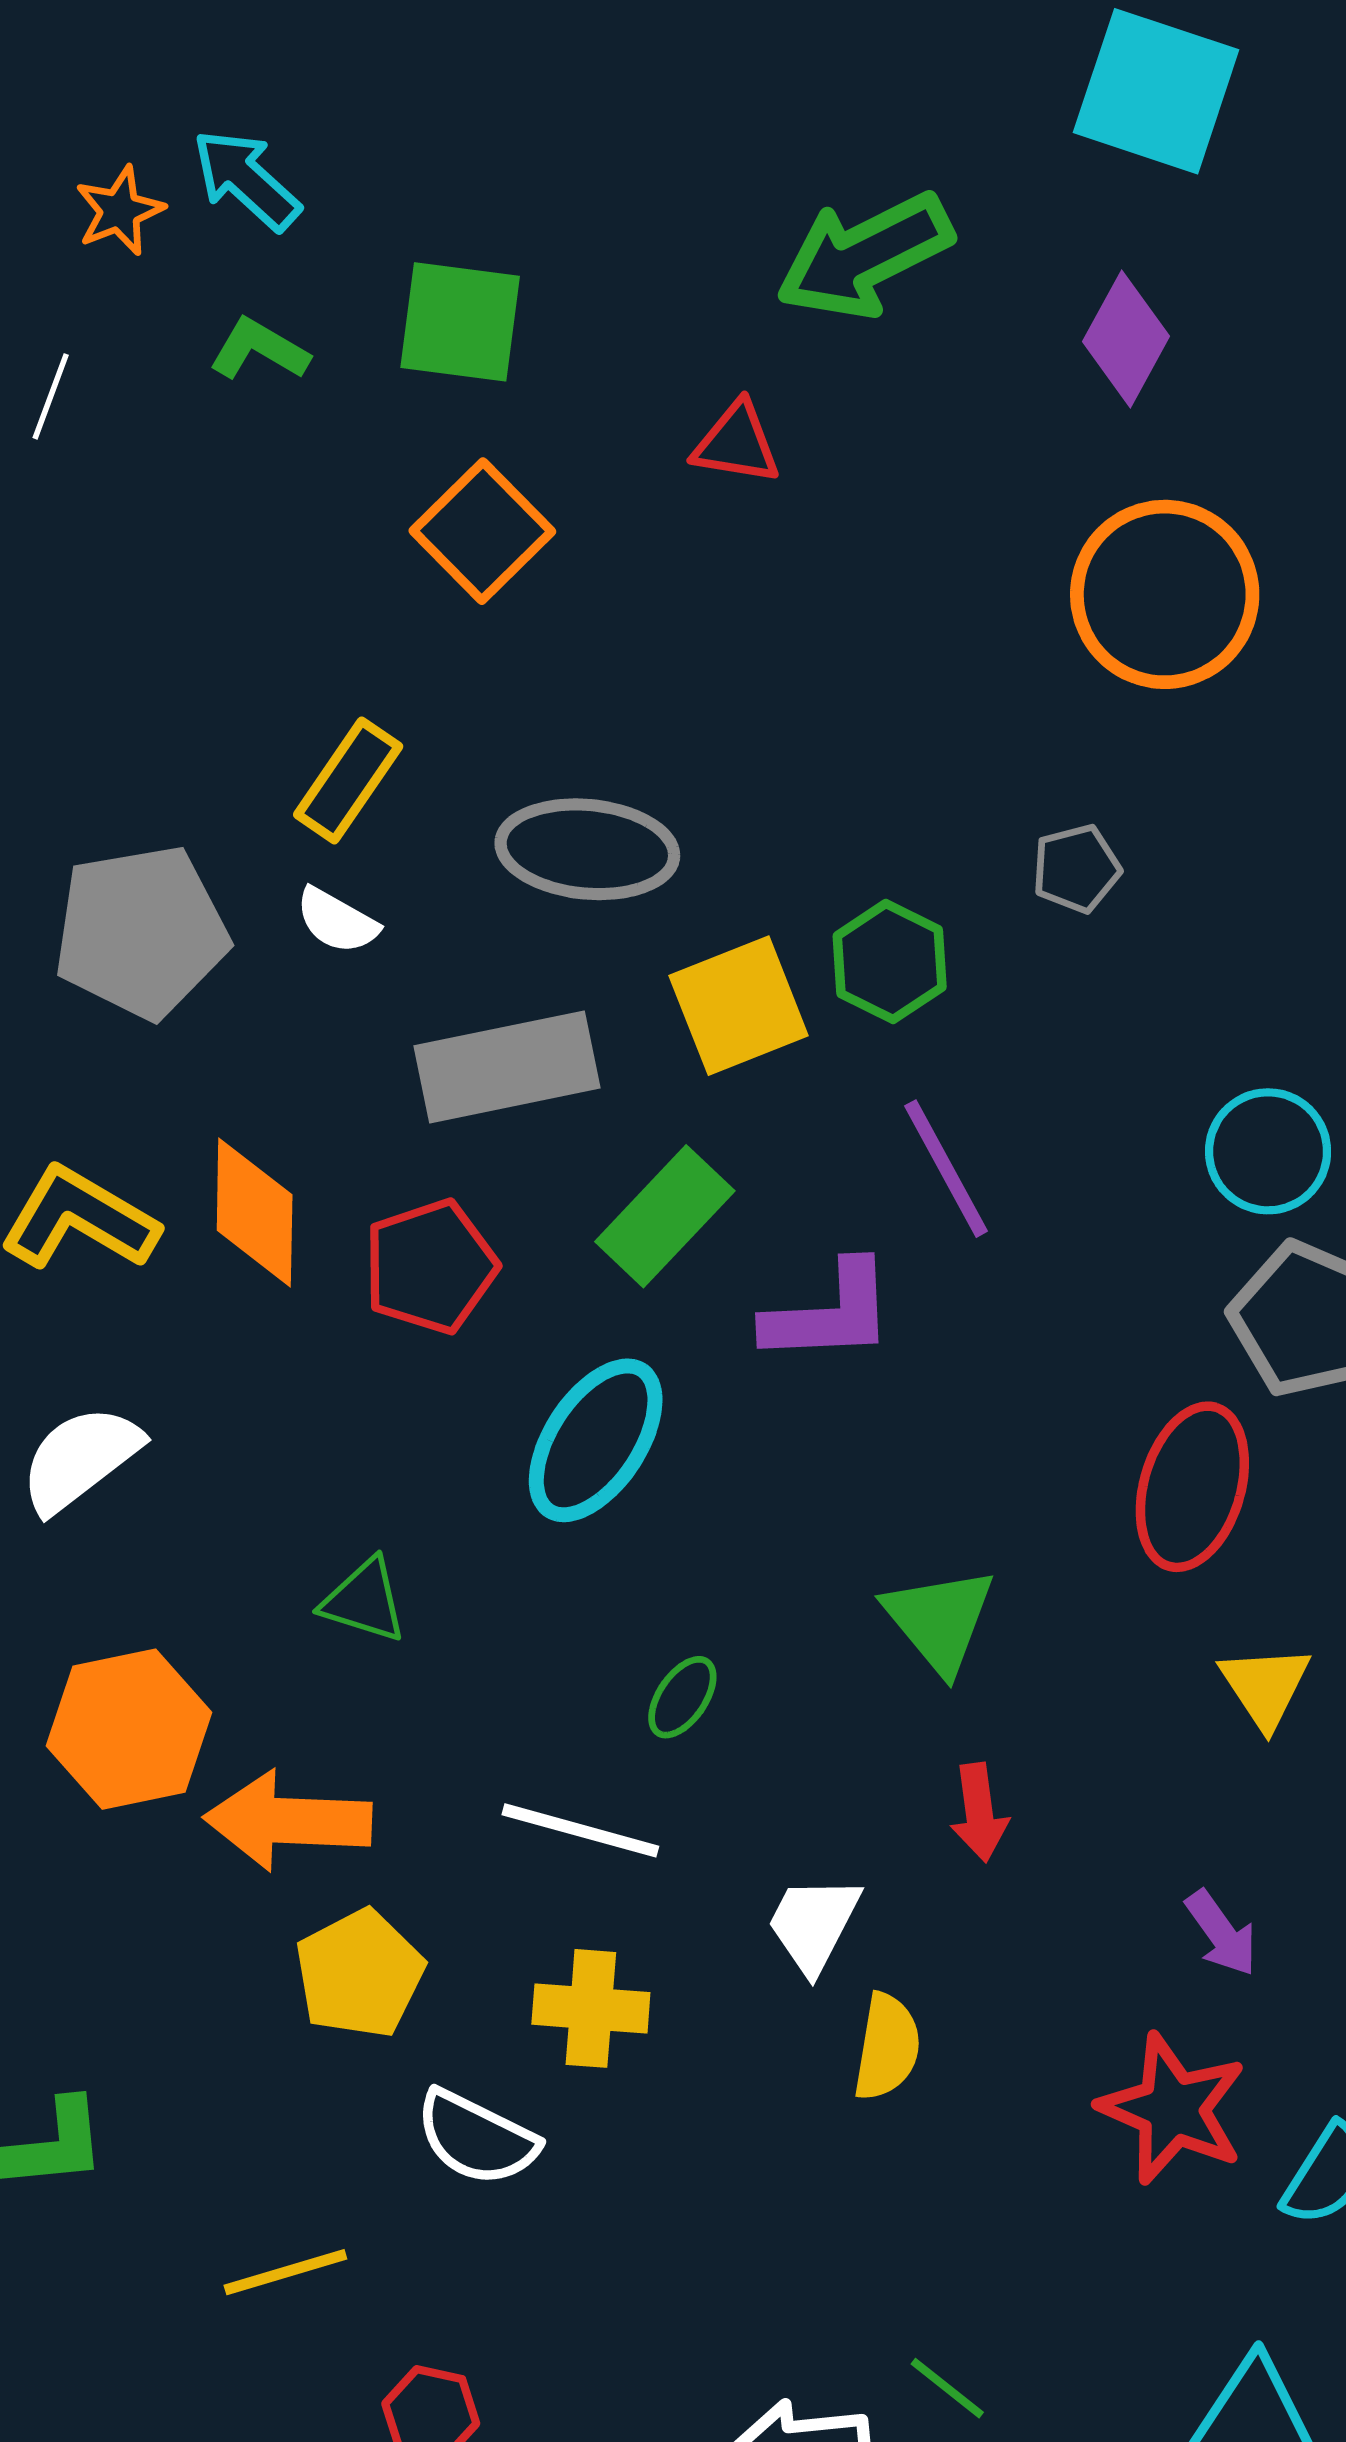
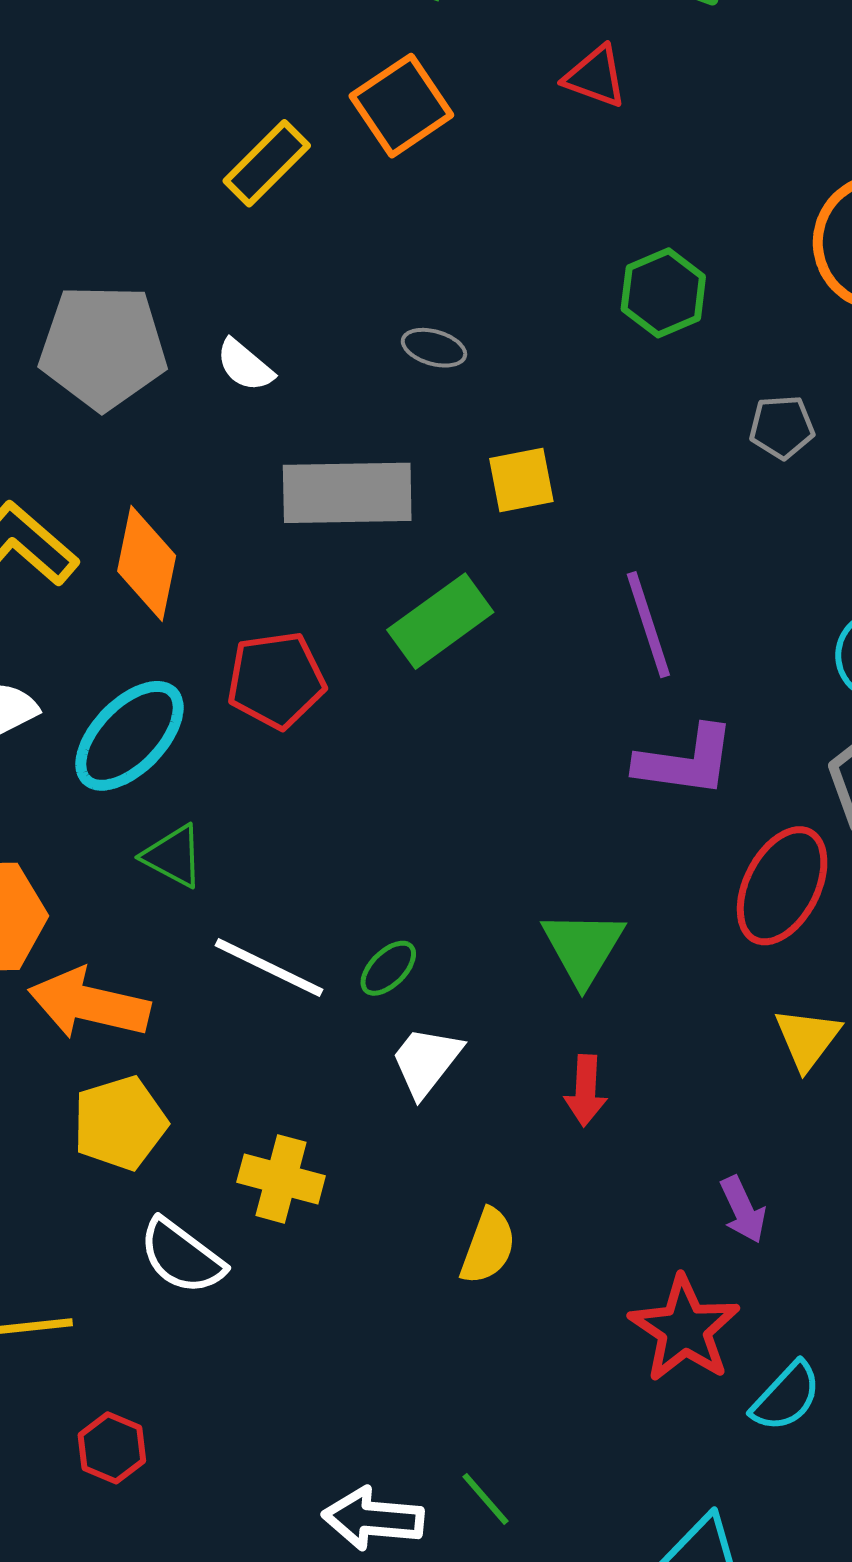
yellow rectangle: (348, 781) -> (267, 163), moved
gray ellipse: (587, 849) -> (434, 348), size x0.5
green hexagon: (890, 962) -> (663, 293), moved
yellow square: (739, 1006) -> (521, 480), size x0.7
red pentagon: (430, 1267) -> (276, 680), moved
purple L-shape: (829, 1313) -> (685, 761), moved
cyan ellipse: (596, 1440) -> (129, 736), moved
white line: (580, 1830) -> (269, 967), moved
white trapezoid: (814, 1924) -> (426, 1061), moved

